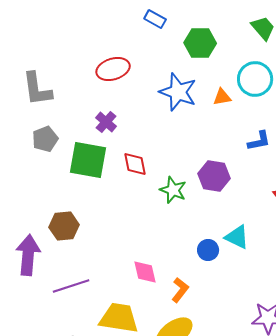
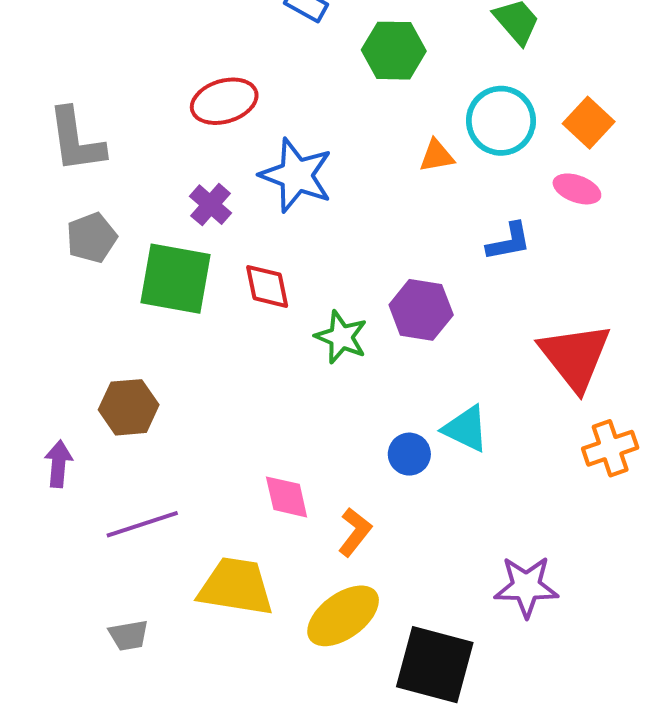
blue star: (178, 92) -> (296, 175), moved
purple arrow: (28, 255) -> (58, 464), size x0.6

